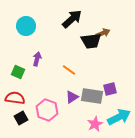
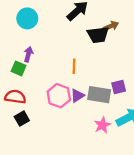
purple arrow: (37, 59) -> (28, 54), moved
orange line: (69, 70) -> (74, 66), turned 56
pink hexagon: (47, 110) -> (59, 96), moved

